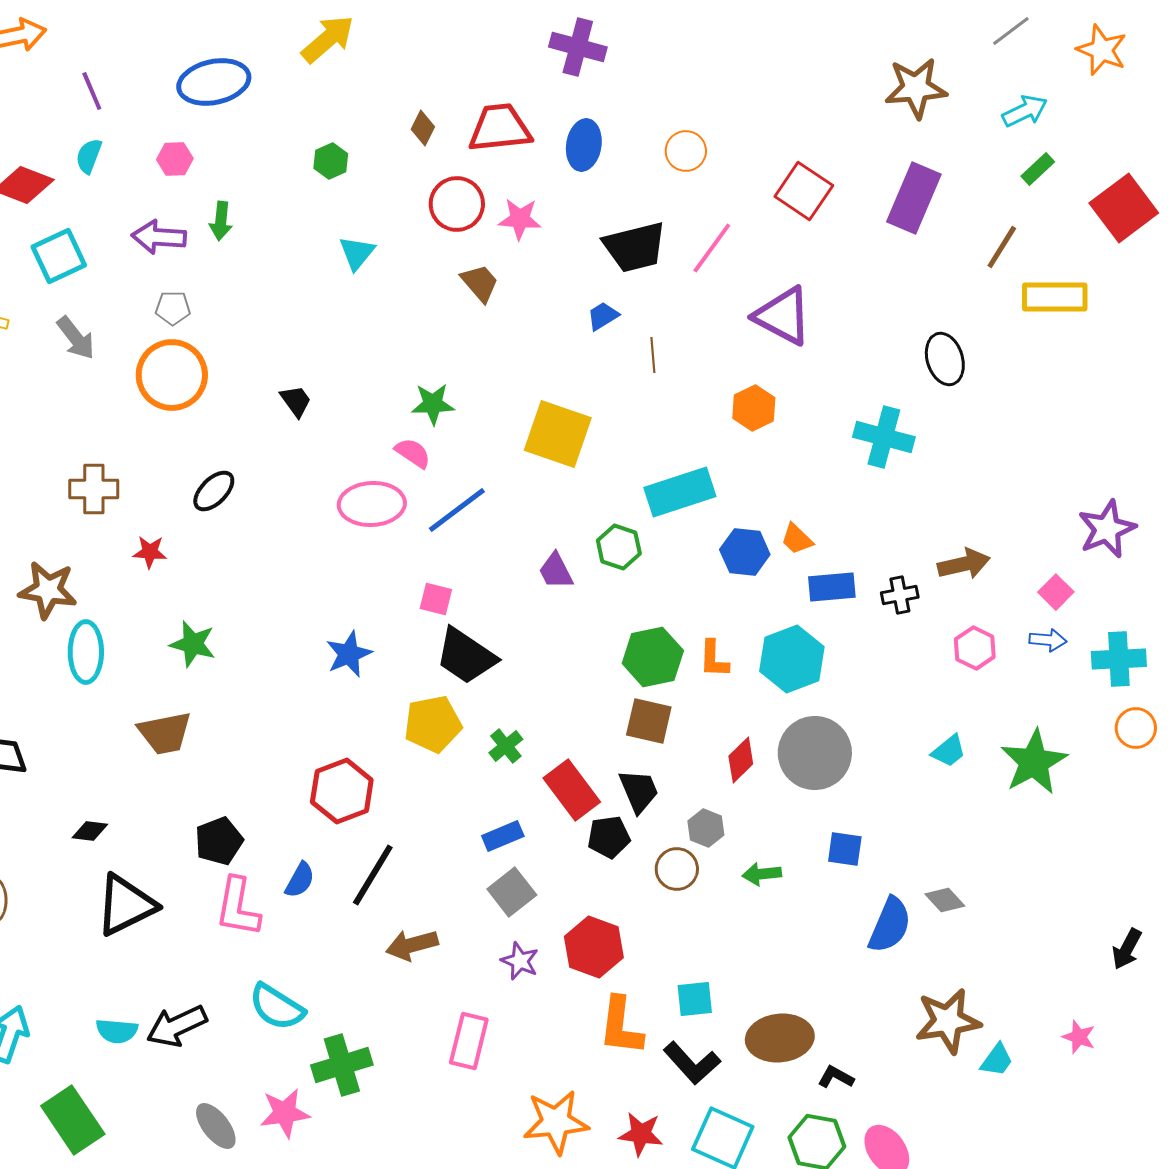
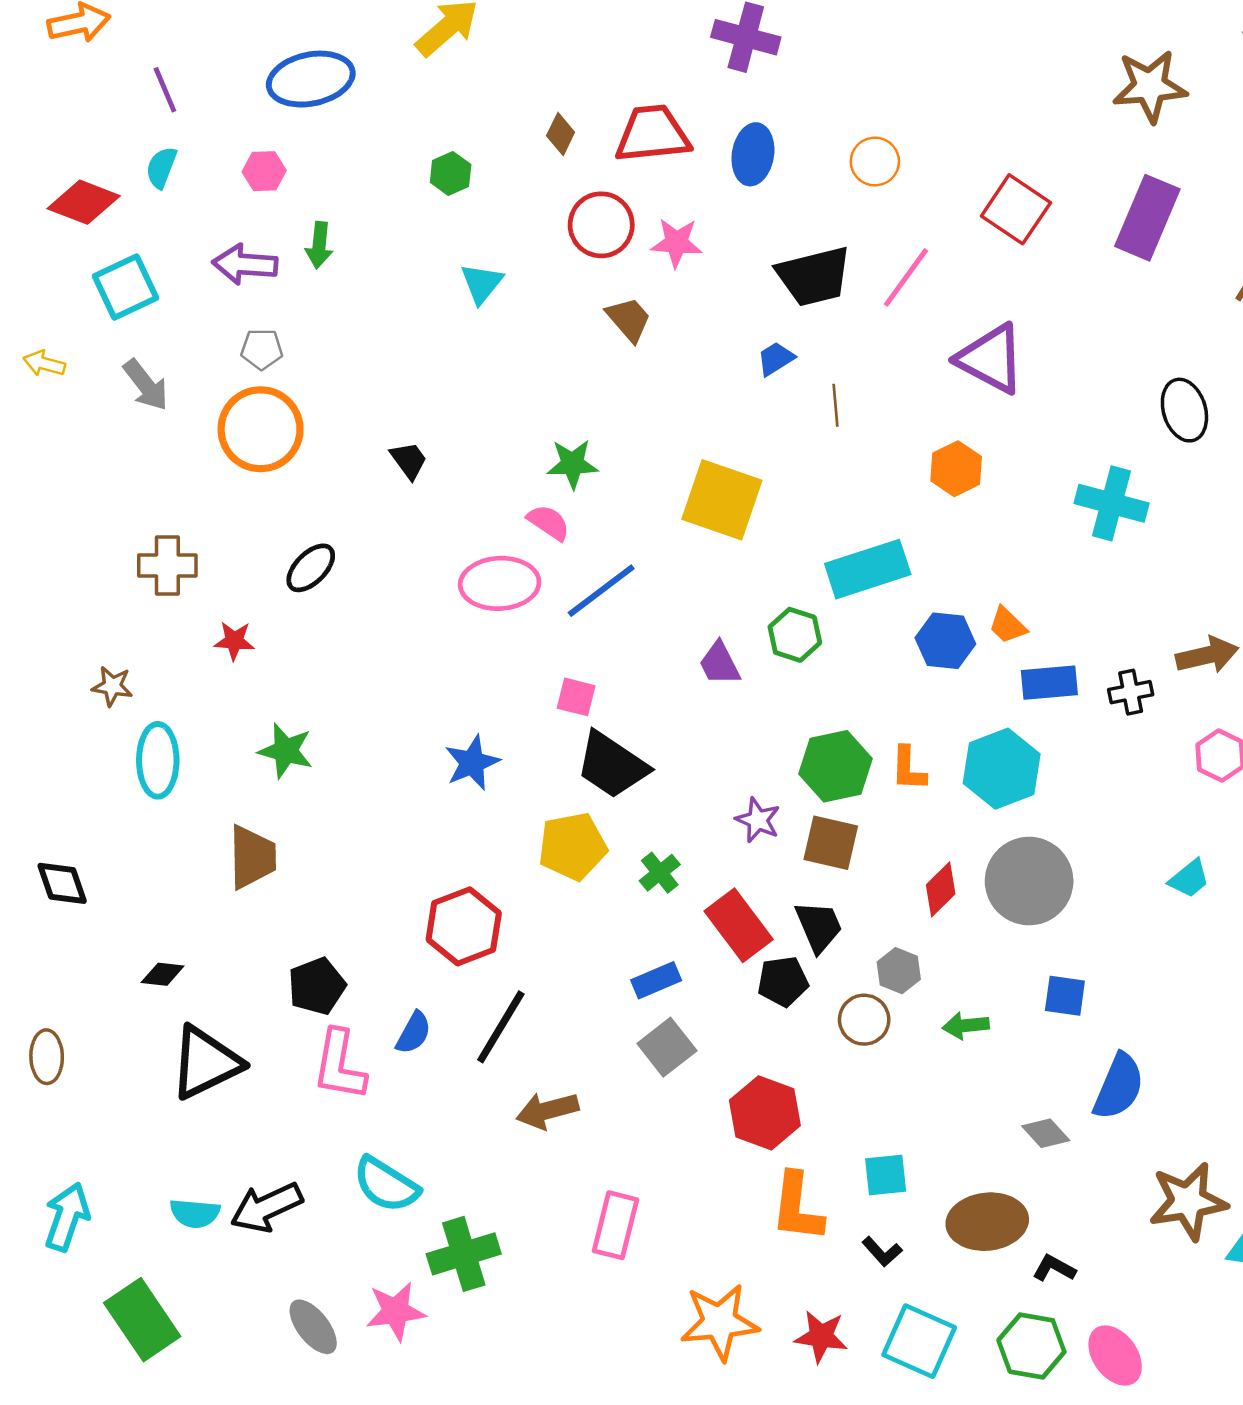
brown star: (48, 590) -> (112, 686), size x0.6
brown trapezoid: (165, 733) -> (252, 857), turned -80
gray diamond: (945, 900) -> (1046, 1133), moved
purple star: (520, 961) -> (758, 820), moved
black L-shape: (692, 1063) -> (882, 1252), size x0.6

